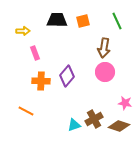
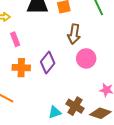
brown arrow: (104, 48) -> (74, 34), moved
brown cross: (94, 119) -> (75, 106), turned -30

